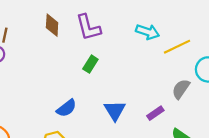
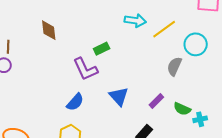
purple L-shape: (88, 27) -> (85, 69), moved
green rectangle: (90, 64) -> (102, 49), moved, turned 42
purple rectangle: (155, 113) -> (156, 101), moved

